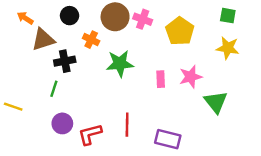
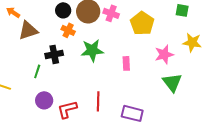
black circle: (70, 16) -> (63, 10), moved
yellow star: (228, 48) -> (192, 42), moved
black cross: (65, 61) -> (54, 54), moved
pink star: (191, 77) -> (164, 54), moved

